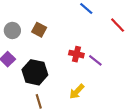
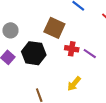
brown square: (39, 30) -> (54, 28), moved, size x1.5
black hexagon: (35, 72) -> (34, 53), moved

